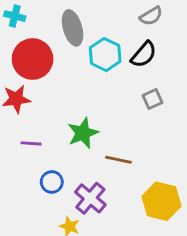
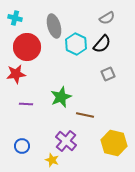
blue circle: (52, 182) -> (22, 146), moved

